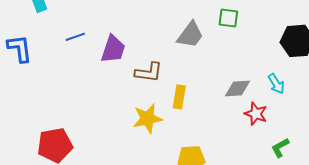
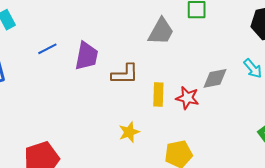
red star: (256, 114) -> (187, 98), moved
yellow star: (148, 118) -> (129, 132), moved, size x0.7

